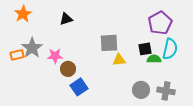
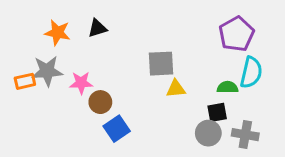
orange star: (23, 14) -> (57, 33), moved, turned -30
gray star: (32, 48) -> (47, 71), turned 30
black square: (145, 49) -> (217, 112), moved

